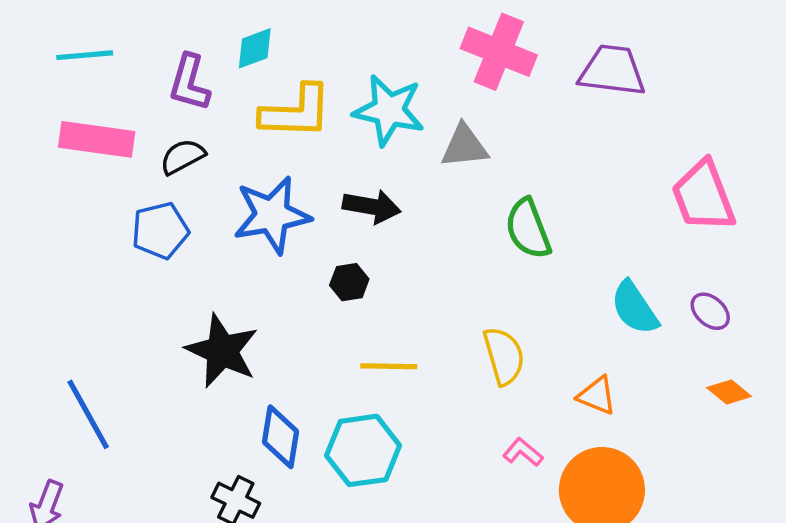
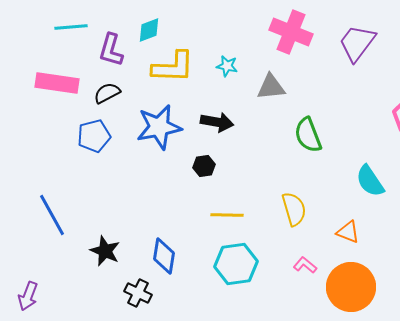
cyan line: (85, 55) -> (71, 27), moved
purple trapezoid: (612, 71) -> (357, 43), turned -60
cyan star: (389, 110) -> (227, 66), size x0.5
black star: (222, 351) -> (105, 251), moved, size x0.7
blue line: (88, 414) -> (52, 215), moved
cyan hexagon: (363, 450) -> (236, 264), moved

